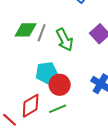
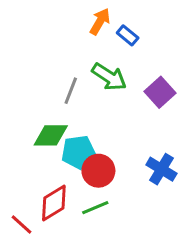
green diamond: (26, 30) -> (51, 135), moved
green arrow: (65, 40) -> (109, 77), moved, turned -30

